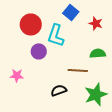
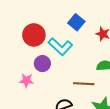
cyan L-shape: (56, 35) -> (60, 47), turned -65
pink star: (17, 75) -> (26, 81), moved

